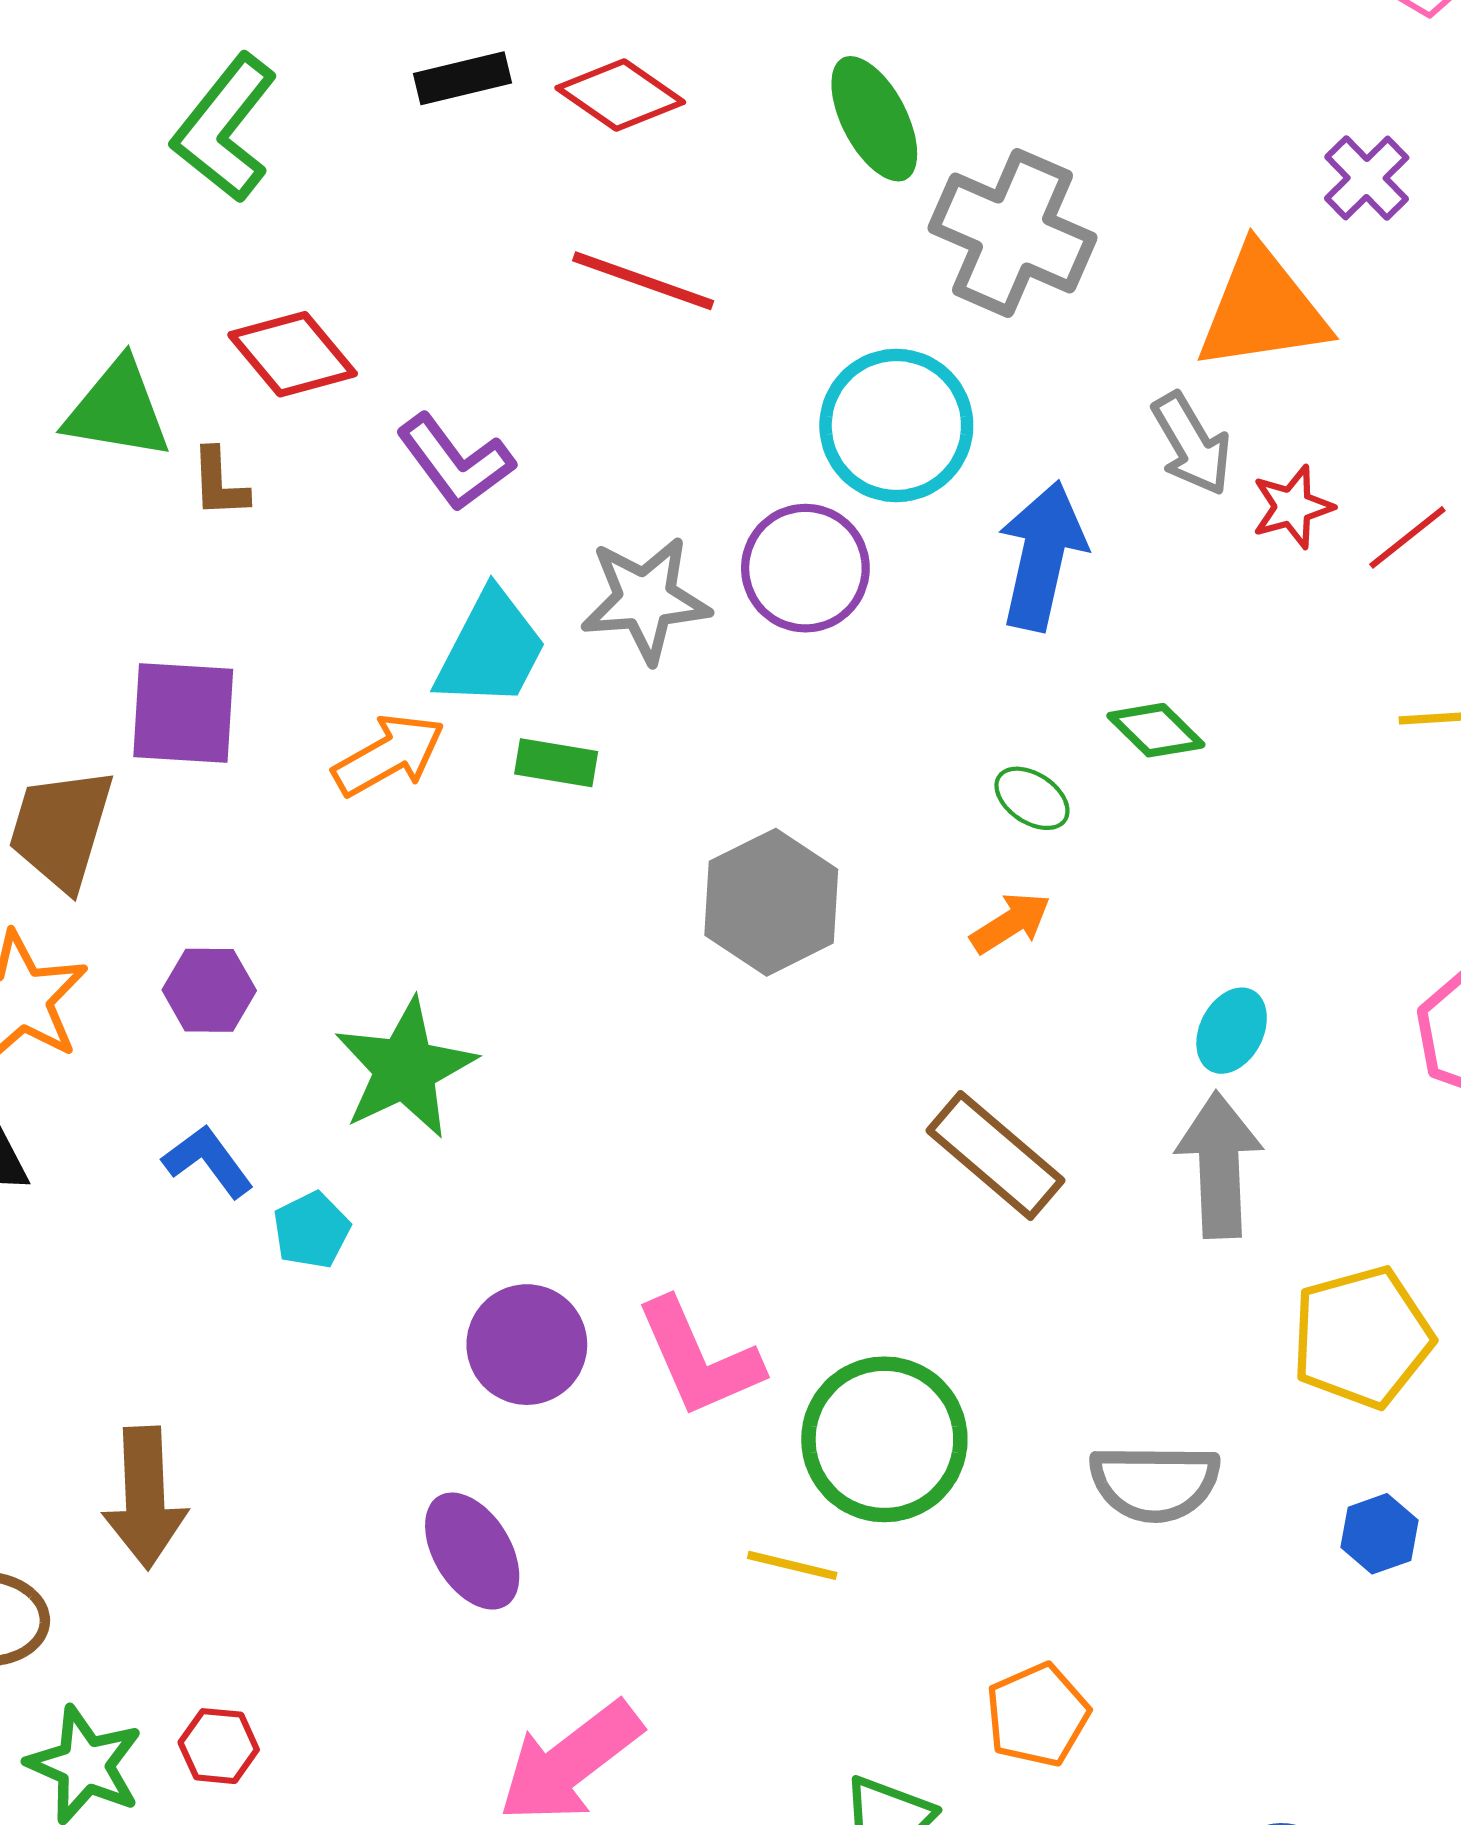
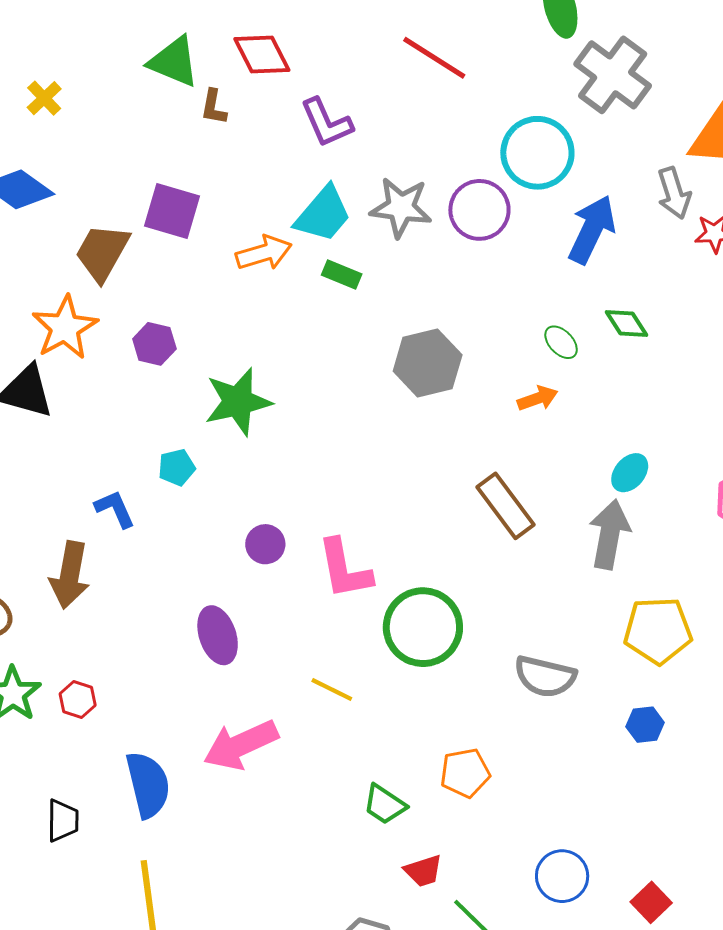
blue L-shape: (208, 1161) -> (115, 509), moved
purple circle: (527, 1345) -> (265, 544), size x0.7
yellow line: (792, 1565) -> (332, 689), moved

